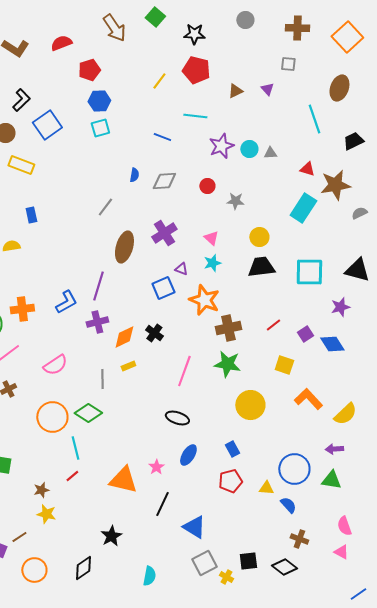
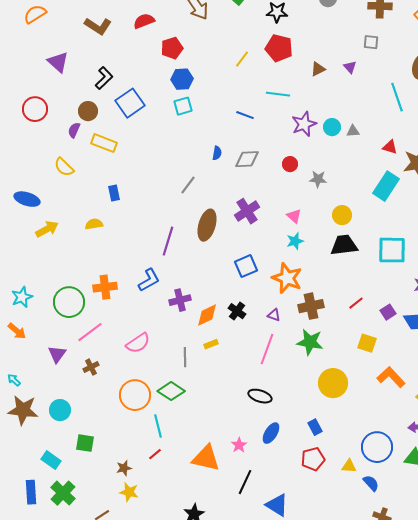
purple triangle: (181, 269) -> (274, 315), moved
purple line: (98, 286) -> (168, 241), moved

